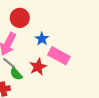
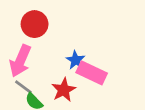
blue star: (42, 39) -> (76, 60), moved

